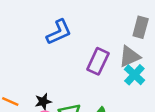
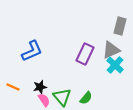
blue L-shape: (59, 32) -> (32, 51), moved

